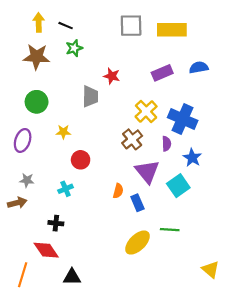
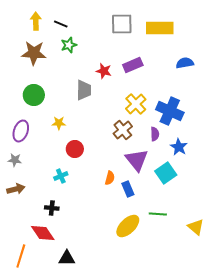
purple rectangle: (162, 73) -> (133, 65), moved
gray star: (27, 180) -> (15, 160), moved
yellow triangle: (211, 269) -> (196, 227), moved

